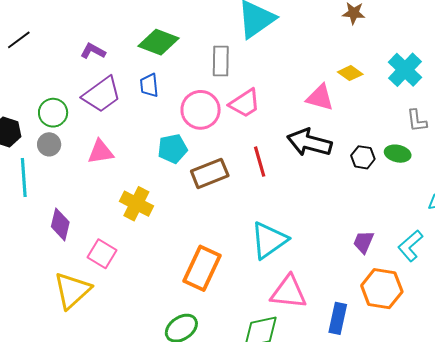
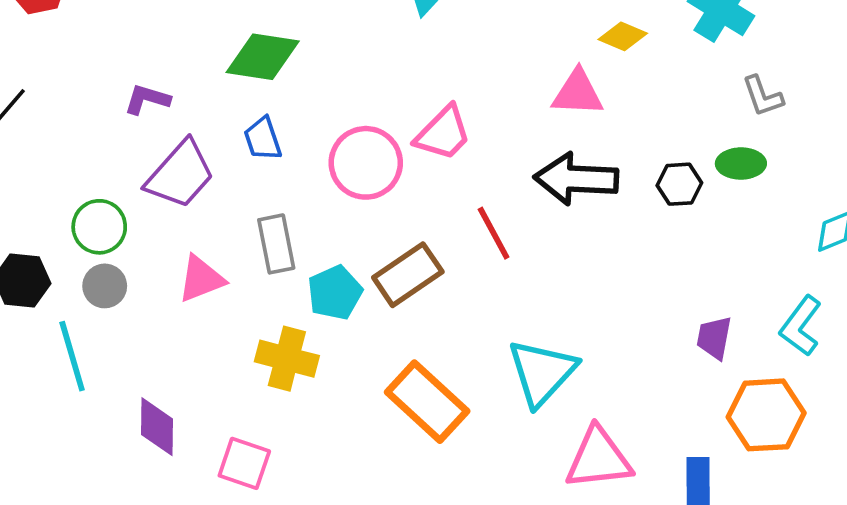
gray rectangle: (221, 61) -> (276, 244), moved
cyan pentagon: (172, 149) -> (335, 293), moved
orange rectangle: (202, 268) -> (427, 402), moved, turned -60

